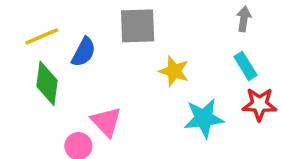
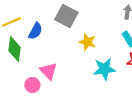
gray square: (138, 26) -> (66, 16), turned 30

